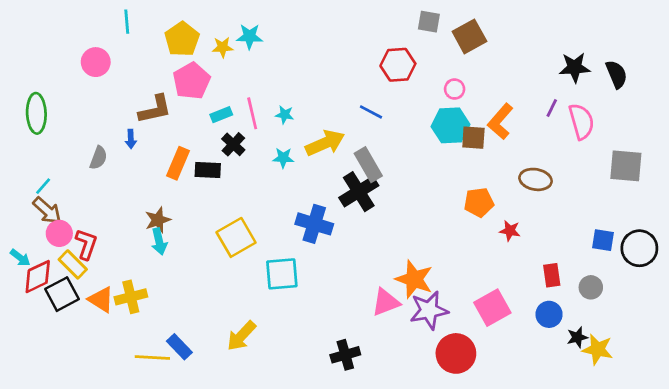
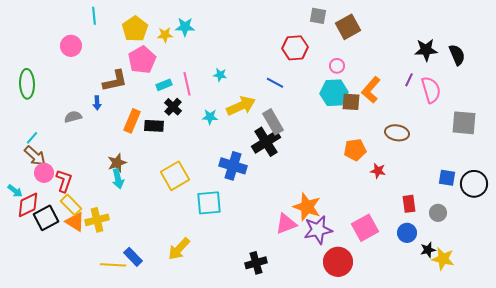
cyan star: (285, 115) -> (220, 75), moved
gray semicircle: (98, 158) -> (73, 117), turned -126
yellow rectangle: (73, 264) -> (71, 205), moved

